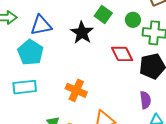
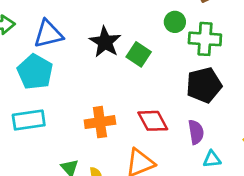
green square: (103, 15) -> (139, 54), moved
red diamond: (122, 54) -> (153, 121), moved
orange cross: (76, 90) -> (100, 122), turned -30

